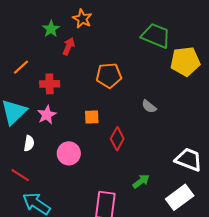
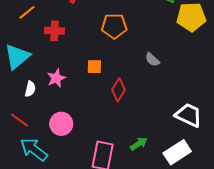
pink star: (47, 115) -> (56, 78), moved
pink circle: (69, 153) -> (61, 124), moved
green arrow: (141, 181) -> (139, 144), moved

